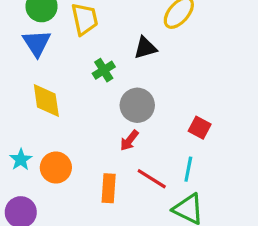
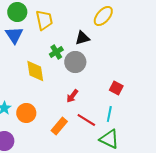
yellow diamond: (46, 100) -> (35, 71), moved
gray circle: (137, 105) -> (75, 62), moved
orange rectangle: (109, 188) -> (59, 126), turned 36

